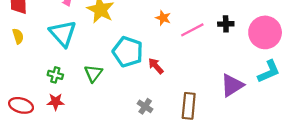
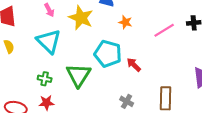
orange star: (163, 18) -> (125, 22), moved
green triangle: (93, 73) -> (78, 75), size x1.5

